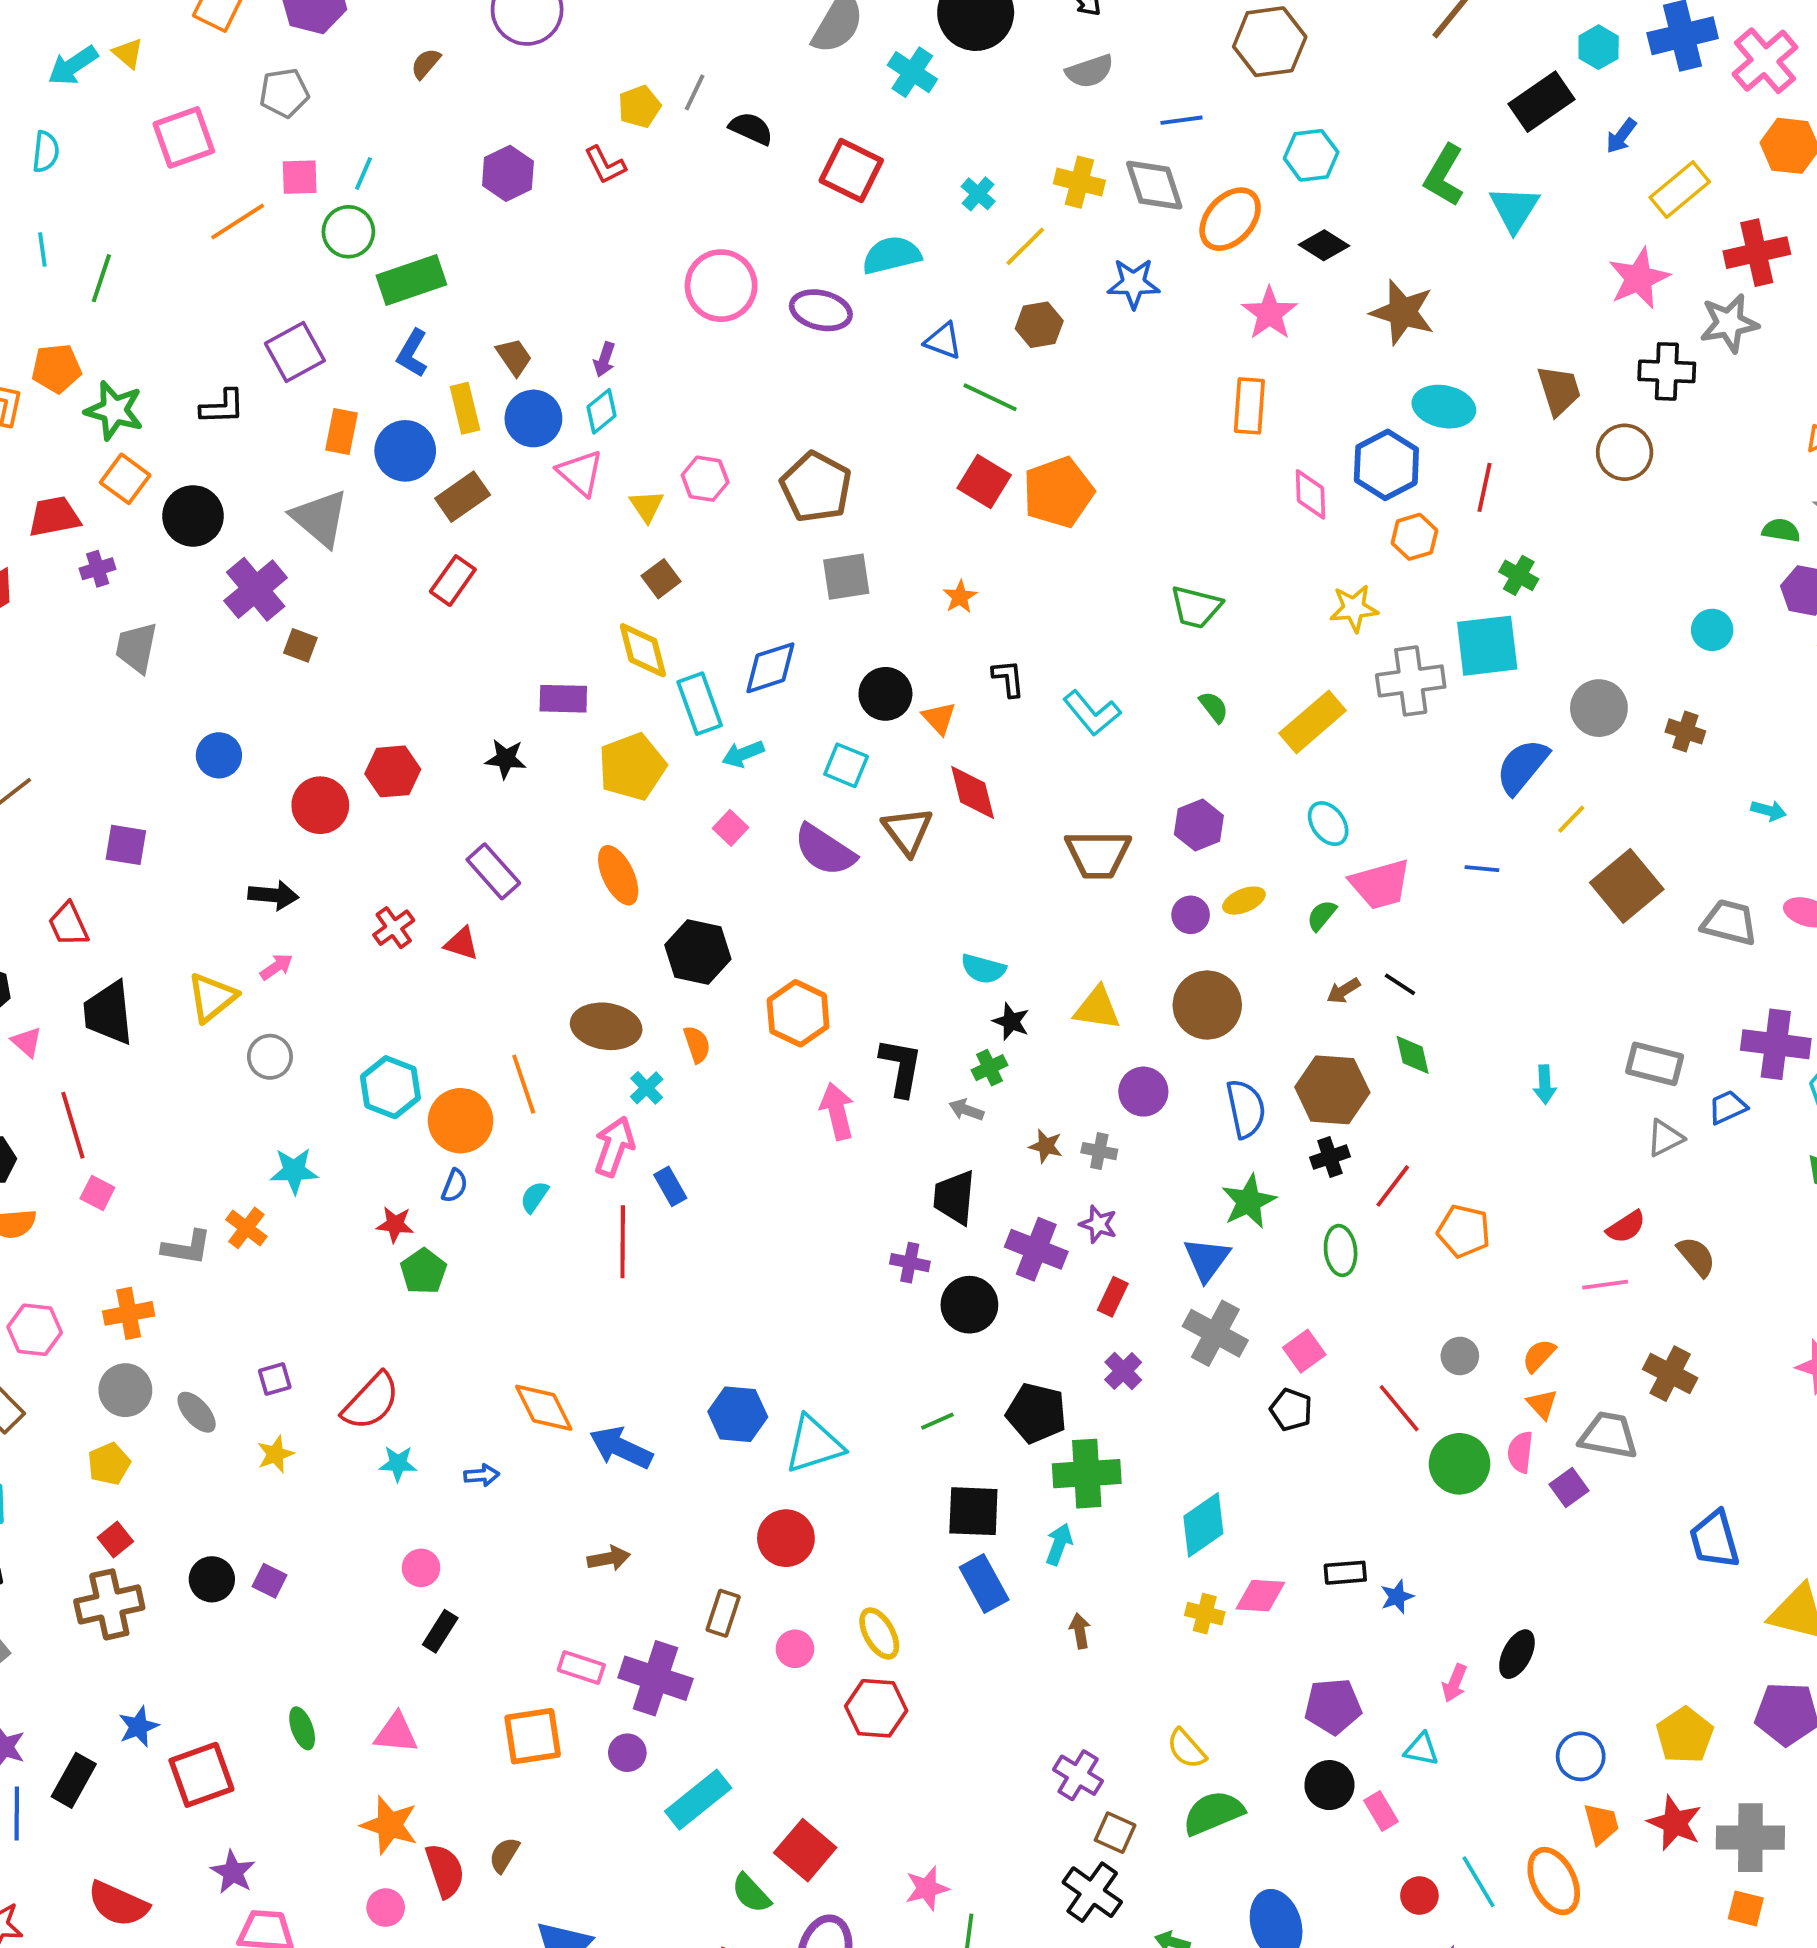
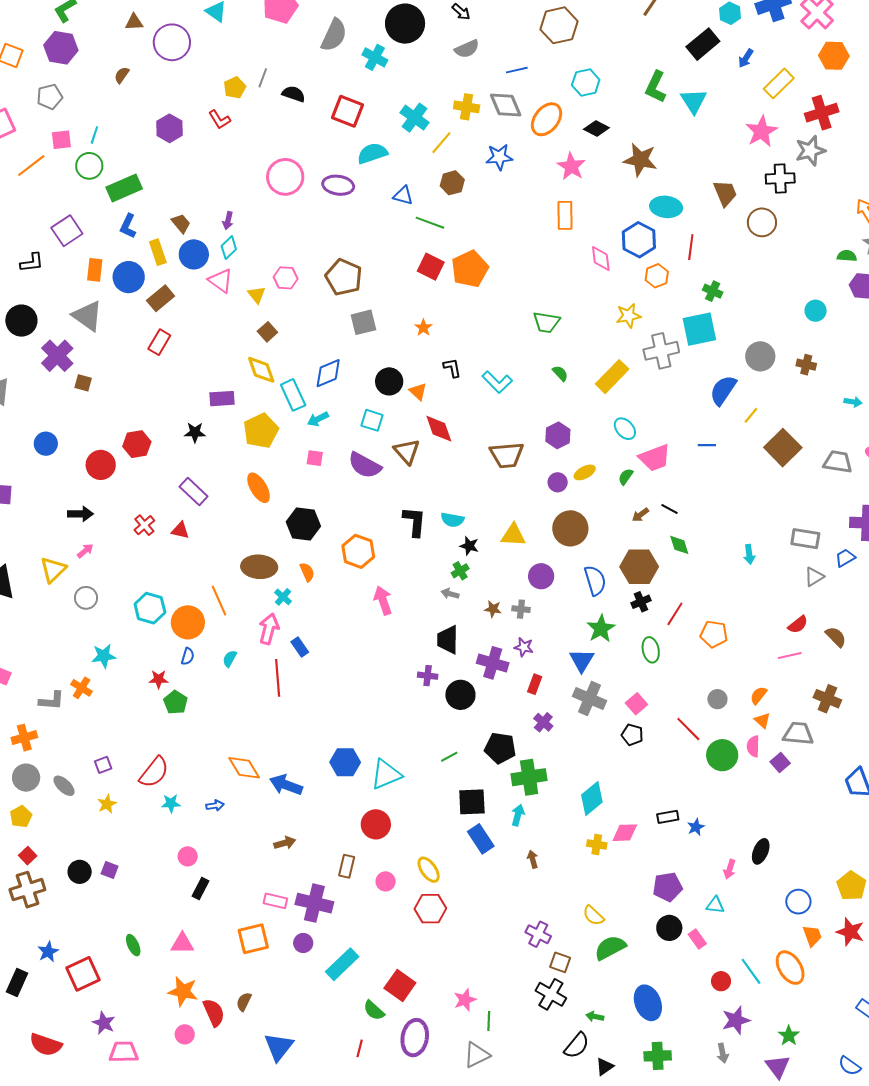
cyan cross: (978, 194) -> (415, 118), size x1.6
pink square: (730, 828) -> (315, 458), turned -30
black L-shape: (901, 1067) -> (414, 522), moved

